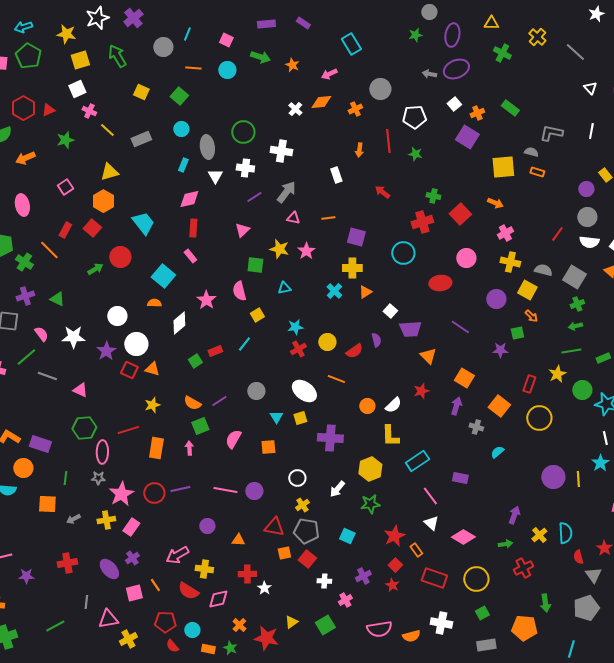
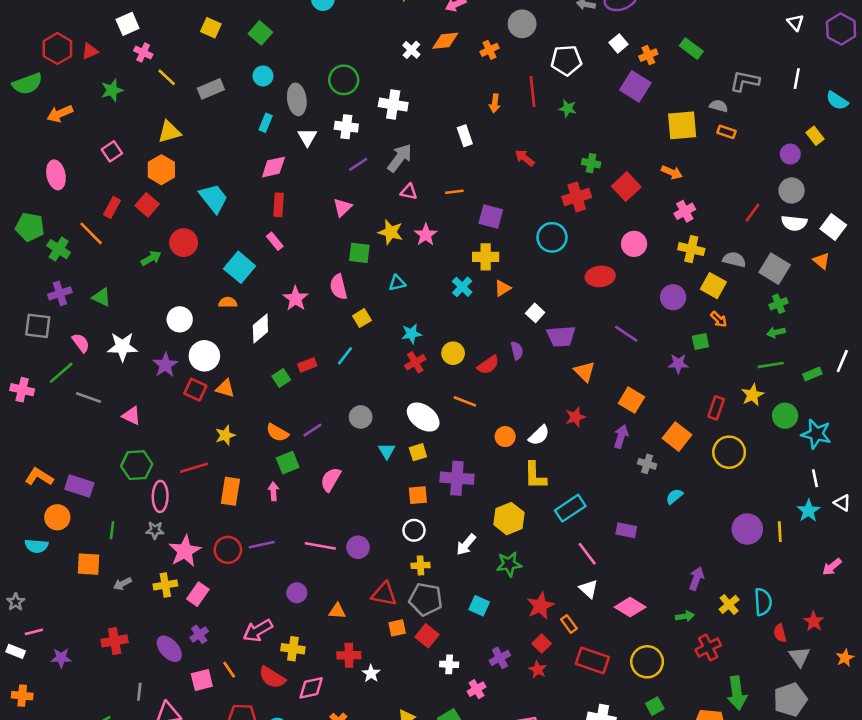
orange square: (268, 447) -> (418, 495), moved
yellow cross: (302, 505) -> (421, 565), turned 32
green arrow: (545, 603) -> (737, 693), size x1.4

